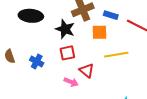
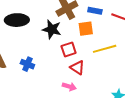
red square: (67, 53) -> (69, 49), moved
pink arrow: (71, 82) -> (69, 86), moved

